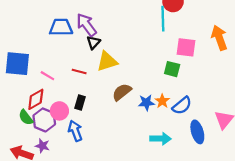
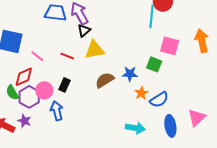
blue star: (146, 103) -> (130, 74), moved

